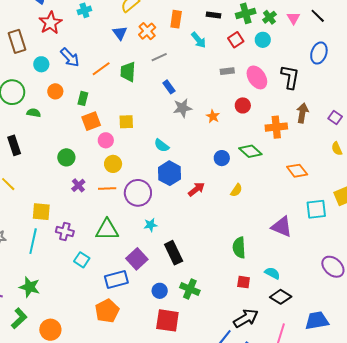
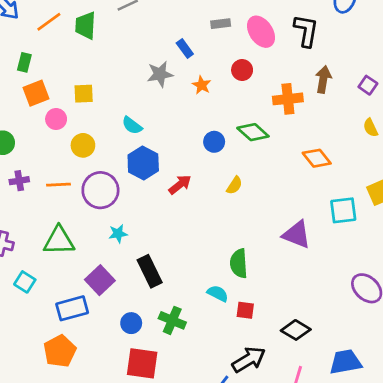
blue rectangle: (169, 87) -> (185, 48), moved
yellow circle: (113, 164) -> (83, 145), moved
purple cross: (78, 185) -> (19, 181), turned 32
cyan semicircle: (272, 273) -> (218, 293), moved

